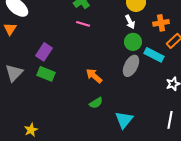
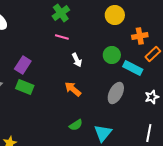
white arrow: (130, 22) -> (77, 60), moved
gray ellipse: (131, 66) -> (116, 93), moved
green semicircle: (96, 103) -> (76, 125), moved

